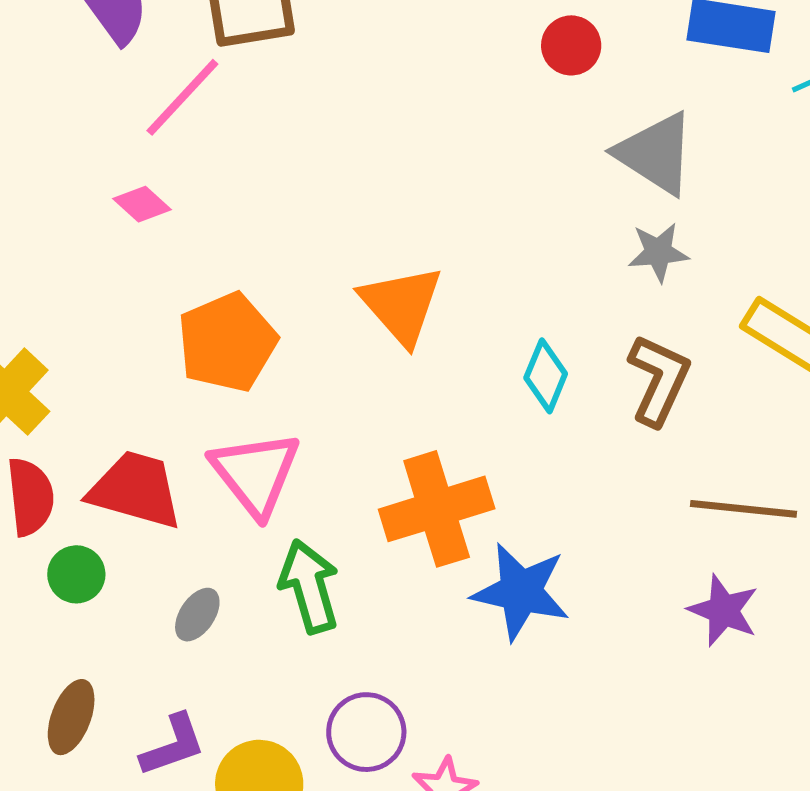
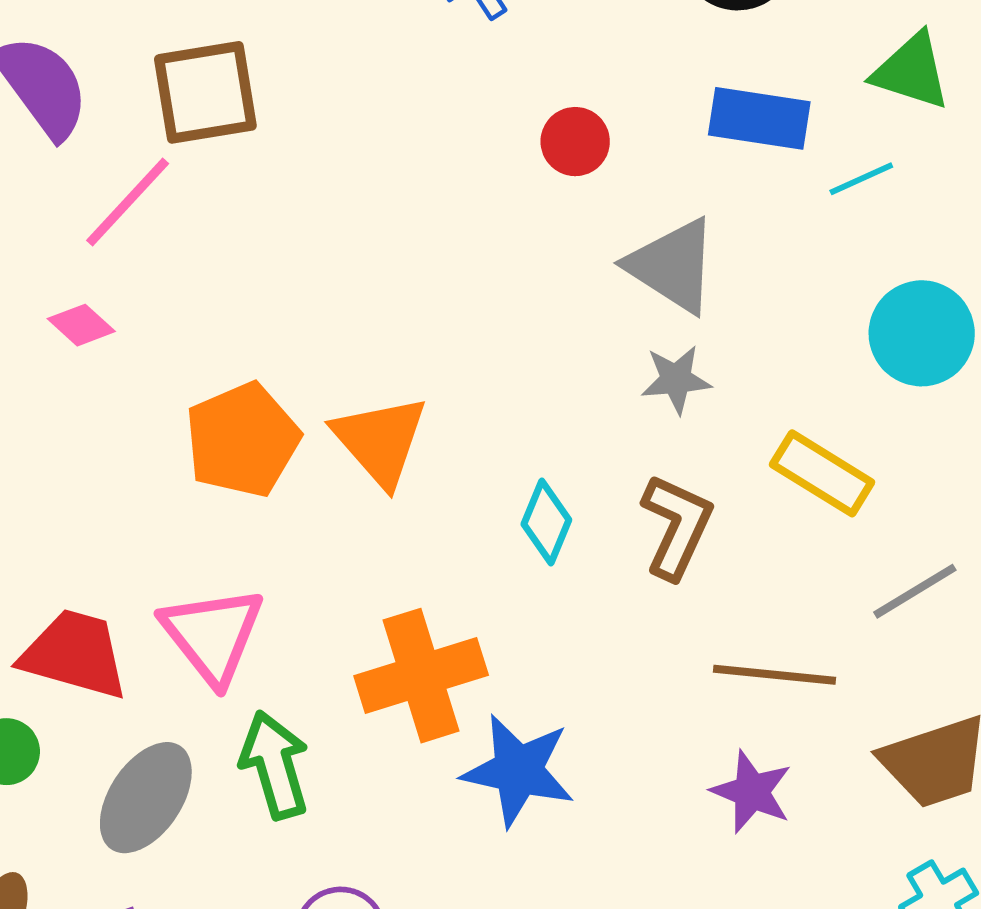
orange pentagon: (227, 342) -> (242, 440), moved
gray ellipse: (197, 615) -> (146, 798), size x1.8

